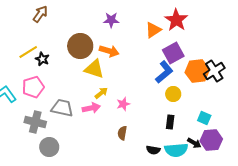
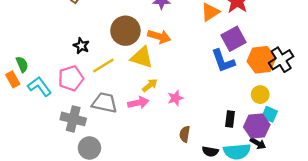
yellow line: (28, 52) -> (103, 66), moved
blue L-shape: (164, 72) -> (223, 61), turned 110
yellow circle: (173, 94) -> (260, 95), moved
brown semicircle: (122, 133) -> (185, 134), moved
purple hexagon: (211, 140) -> (257, 126), moved

